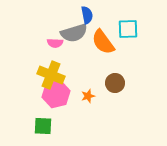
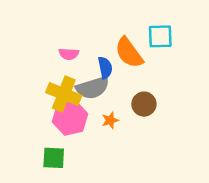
blue semicircle: (87, 15) -> (105, 68), moved
gray semicircle: (74, 33) -> (93, 88), moved

